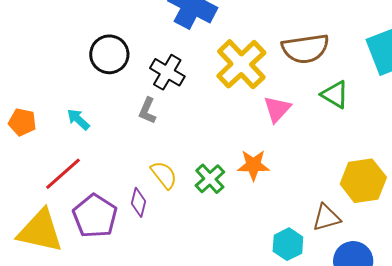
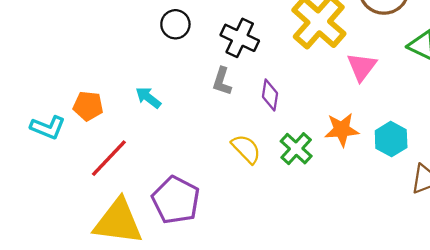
black circle: (109, 54) -> (175, 24), size x0.7
red line: (63, 174) -> (109, 158), moved
purple diamond: (139, 202) -> (270, 95), moved
cyan hexagon: (288, 244) -> (391, 139), moved

